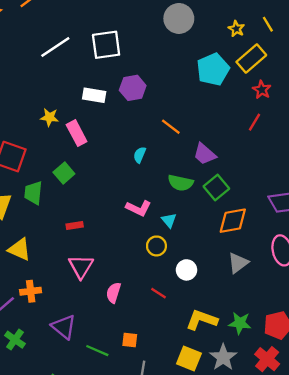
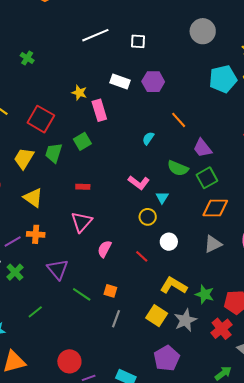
white square: (106, 45) -> (138, 41), size x0.6

